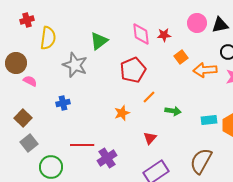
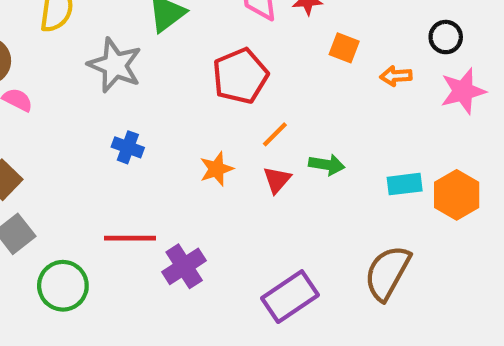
orange square: (181, 57) -> (344, 48), turned -32
orange arrow: (205, 70) -> (396, 76), size x0.6
blue cross: (63, 103) -> (128, 147), moved, turned 32
red triangle: (150, 138) -> (277, 180), moved

